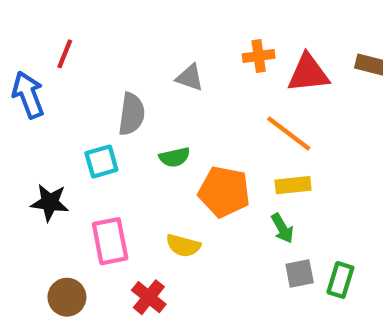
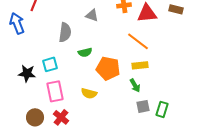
cyan square: (101, 162) -> (50, 64), moved
red cross: (149, 297) -> (61, 117), moved

